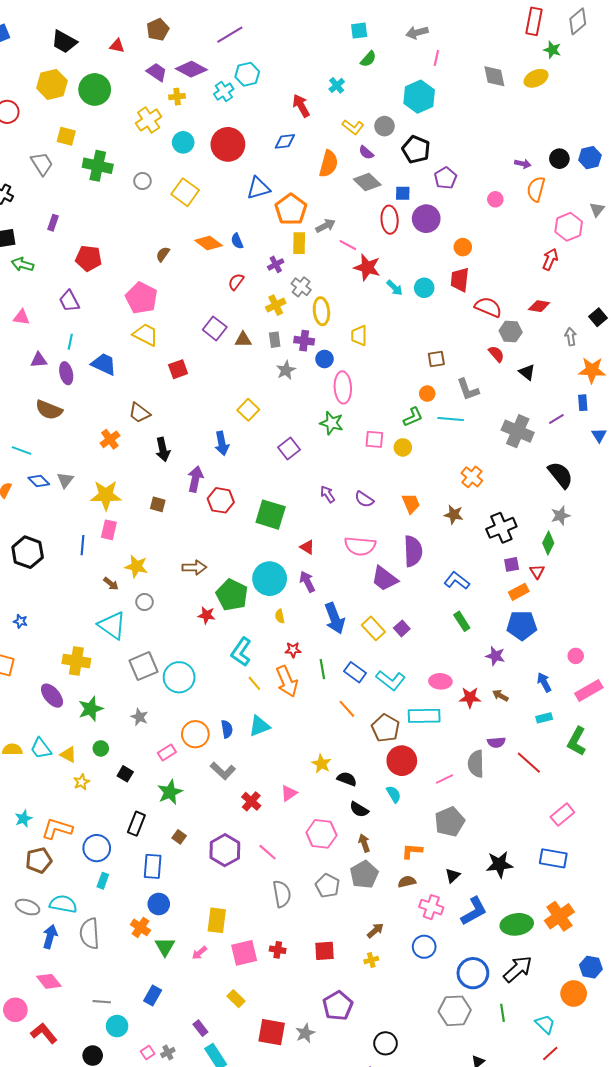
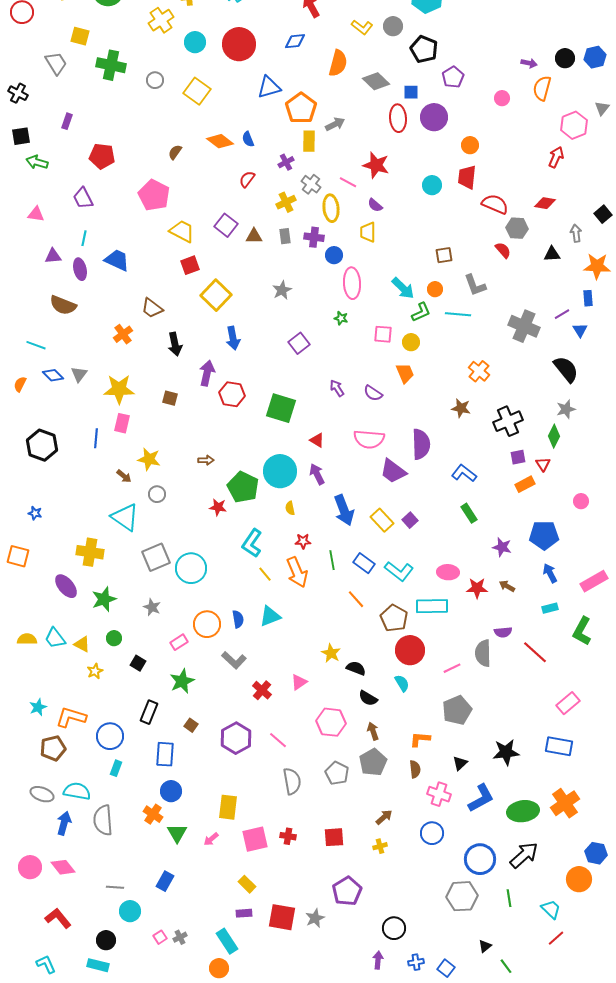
purple semicircle: (366, 153) -> (375, 205), moved
pink line: (348, 245) -> (348, 182), moved
cyan arrow: (395, 288) -> (403, 288), moved, size x1.4
yellow trapezoid: (146, 335) -> (182, 231), moved
gray star: (286, 370) -> (282, 290), moved
black triangle: (527, 372) -> (552, 254), moved, turned -42
yellow square: (248, 410) -> (216, 295), moved, size x1.4
green star: (332, 423) -> (341, 318), size x0.6
blue triangle: (599, 435) -> (580, 330), moved
orange trapezoid: (411, 503) -> (405, 373), moved
brown arrow: (194, 567) -> (206, 460), size x0.7
blue pentagon: (522, 625) -> (544, 535), moved
pink circle: (576, 656) -> (581, 501), moved
brown semicircle: (407, 882) -> (415, 769), turned 96
pink circle: (15, 1010) -> (30, 867), moved
purple rectangle: (200, 1028) -> (244, 913), moved, turned -56

